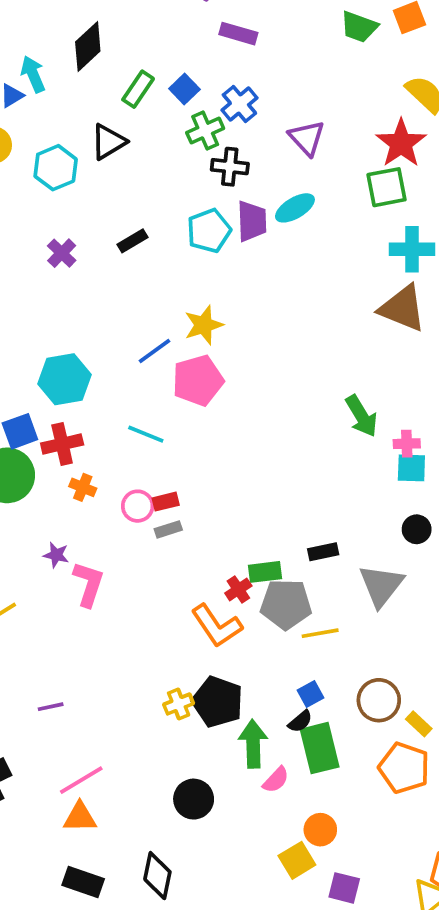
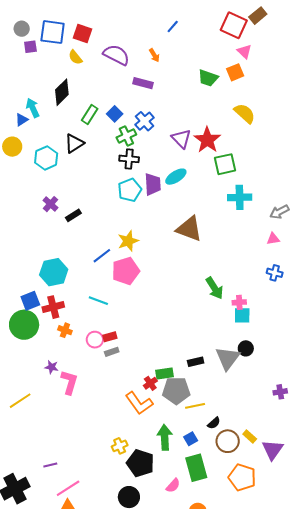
red star: (401, 143) -> (207, 140), moved
black cross: (230, 167) -> (129, 159), moved
black rectangle: (133, 241) -> (73, 215), moved
brown triangle: (402, 308) -> (189, 229), moved
gray triangle: (381, 585) -> (228, 358), moved
black pentagon: (218, 702) -> (140, 463), moved
purple line: (51, 707) -> (50, 465), moved
black semicircle: (300, 721) -> (214, 423), moved
yellow rectangle: (419, 724) -> (250, 436), moved
green arrow: (253, 744) -> (165, 437), moved

